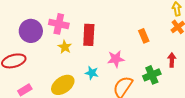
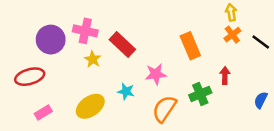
red rectangle: (89, 35) -> (122, 44), turned -50
orange rectangle: (144, 36) -> (190, 46), size x1.5

